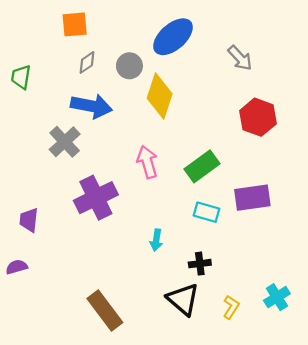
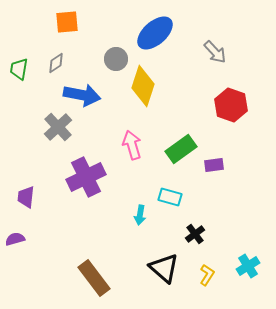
gray diamond: (87, 62) -> (56, 63), moved
purple rectangle: (252, 198) -> (214, 165), moved, size x0.6
cyan rectangle: (207, 212) -> (170, 197), moved
black cross: (200, 264) -> (195, 234), moved, turned -30

